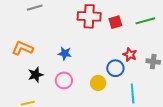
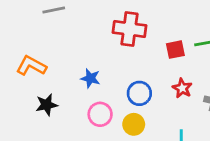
red square: (115, 22) -> (175, 50), moved
blue circle: (115, 68) -> (139, 93), moved
pink circle: (64, 80) -> (100, 114), moved

